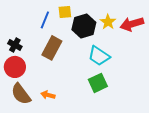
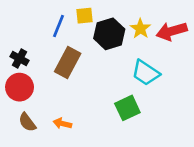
cyan trapezoid: (99, 56) -> (146, 73), moved
brown semicircle: (21, 94) -> (27, 122), size x0.7

